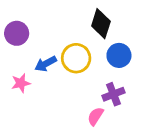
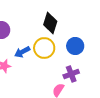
black diamond: (101, 24) -> (50, 23), moved

